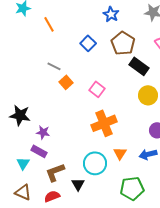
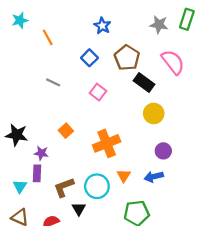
blue star: (111, 14) -> (102, 26), moved
orange square: (66, 82) -> (66, 131), moved
pink square: (97, 89) -> (98, 92), moved
purple rectangle: (39, 151) -> (37, 173), turned 63
brown L-shape: (55, 172) -> (64, 187), moved

